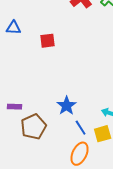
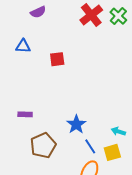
purple rectangle: (15, 107) -> (25, 114), moved

